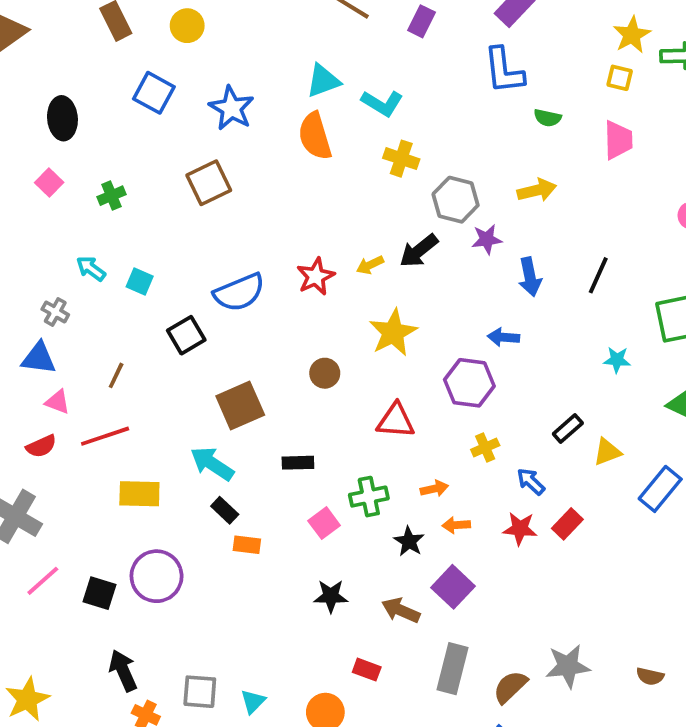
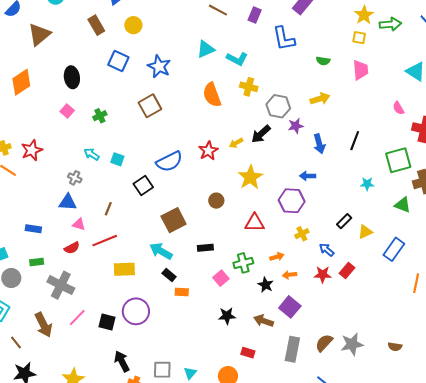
blue L-shape: (504, 70) -> (284, 39), moved
orange semicircle: (315, 136) -> (212, 95), moved
brown semicircle: (510, 687) -> (324, 343), moved

